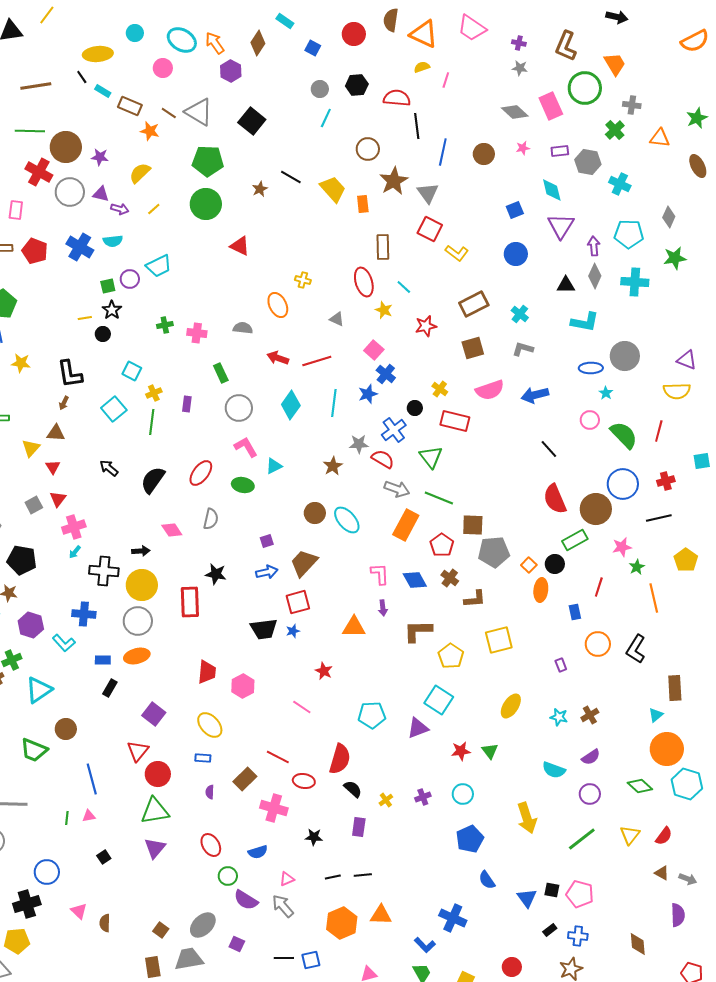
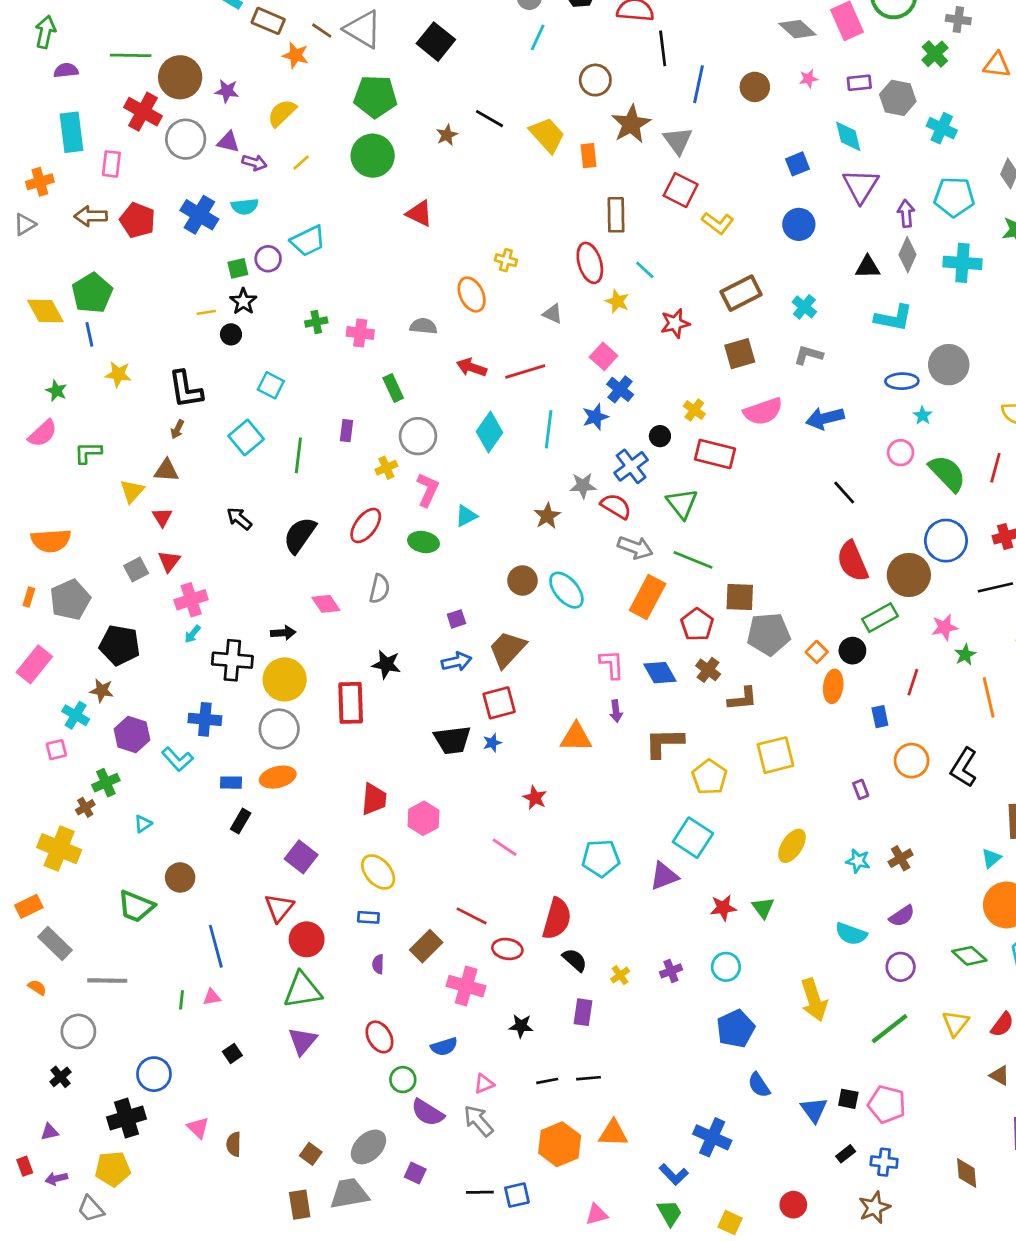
yellow cross: (154, 393) -> (386, 468), moved
pink L-shape: (246, 447) -> (428, 490), turned 55
cyan triangle: (39, 690) -> (143, 824), size x0.5

